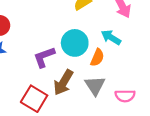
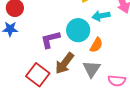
cyan arrow: (111, 37) -> (101, 16), moved, turned -48

